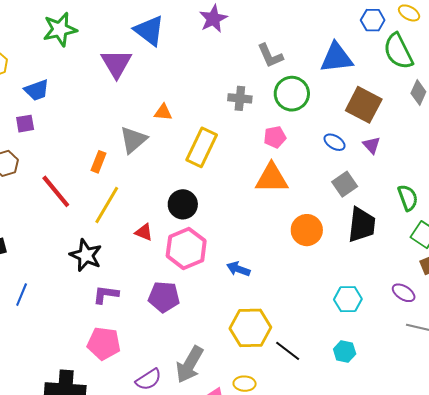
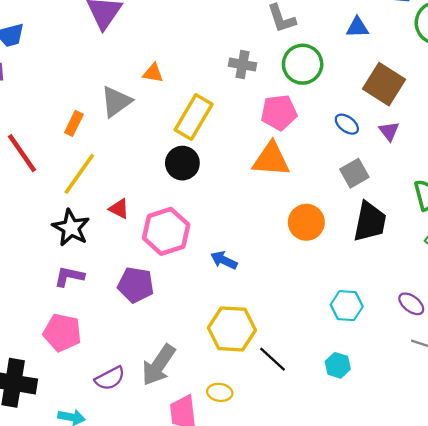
blue triangle: (336, 58) -> (357, 27), size x0.6
pink pentagon: (275, 137) -> (279, 112), size x1.4
black circle: (183, 204) -> (182, 163), moved
black star: (86, 255) -> (71, 228), moved

